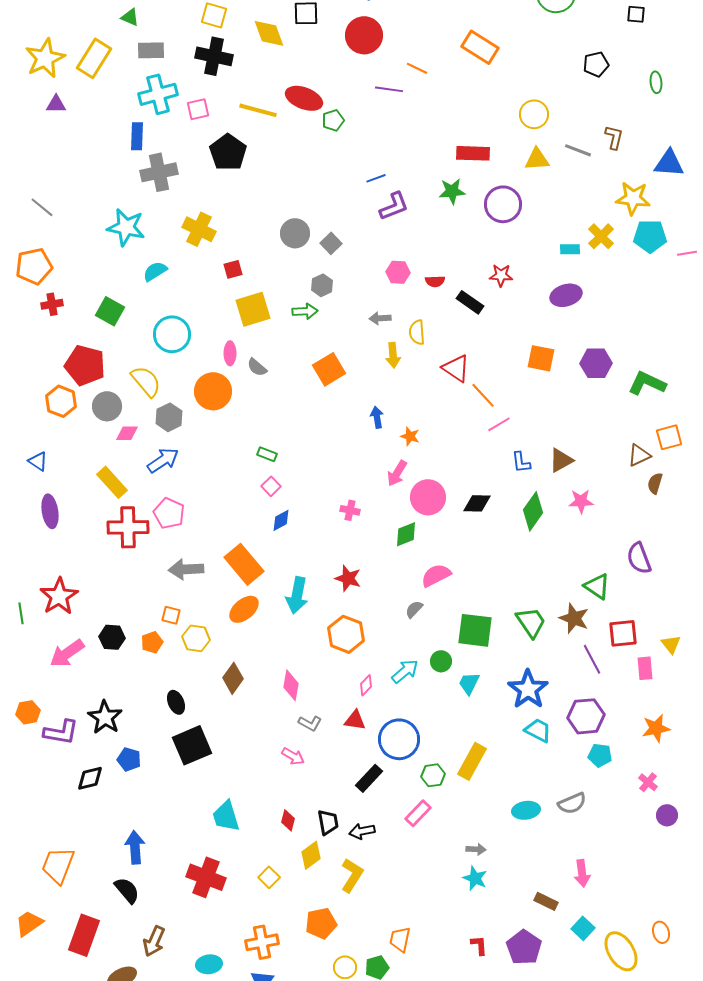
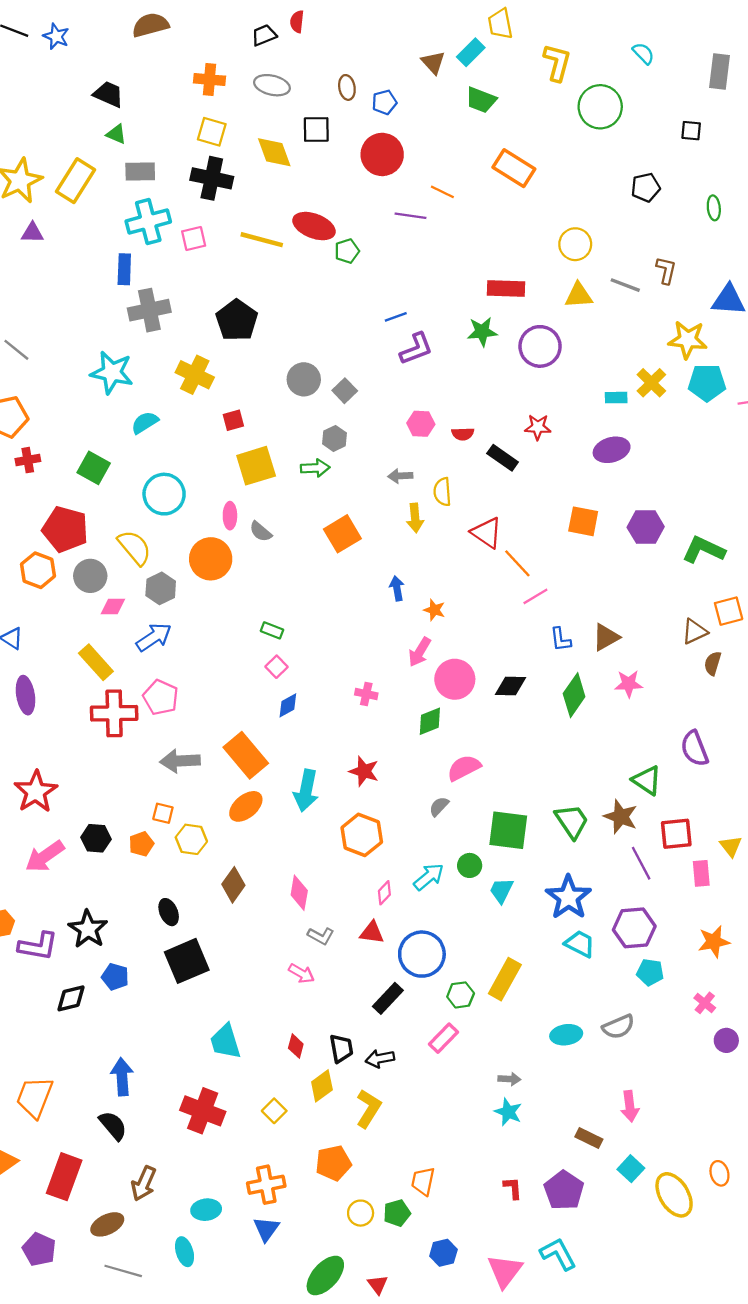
black pentagon: (228, 152) -> (237, 320), moved

